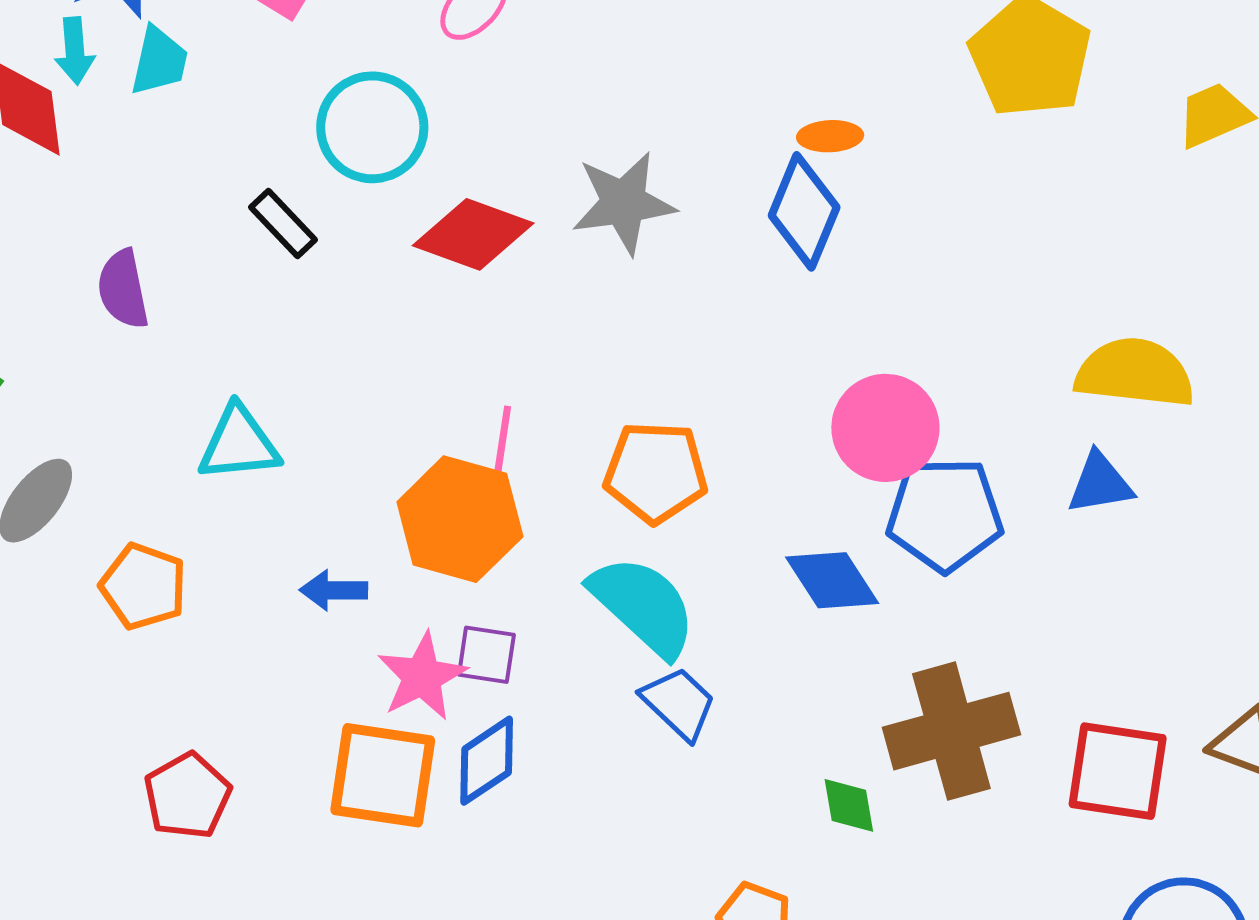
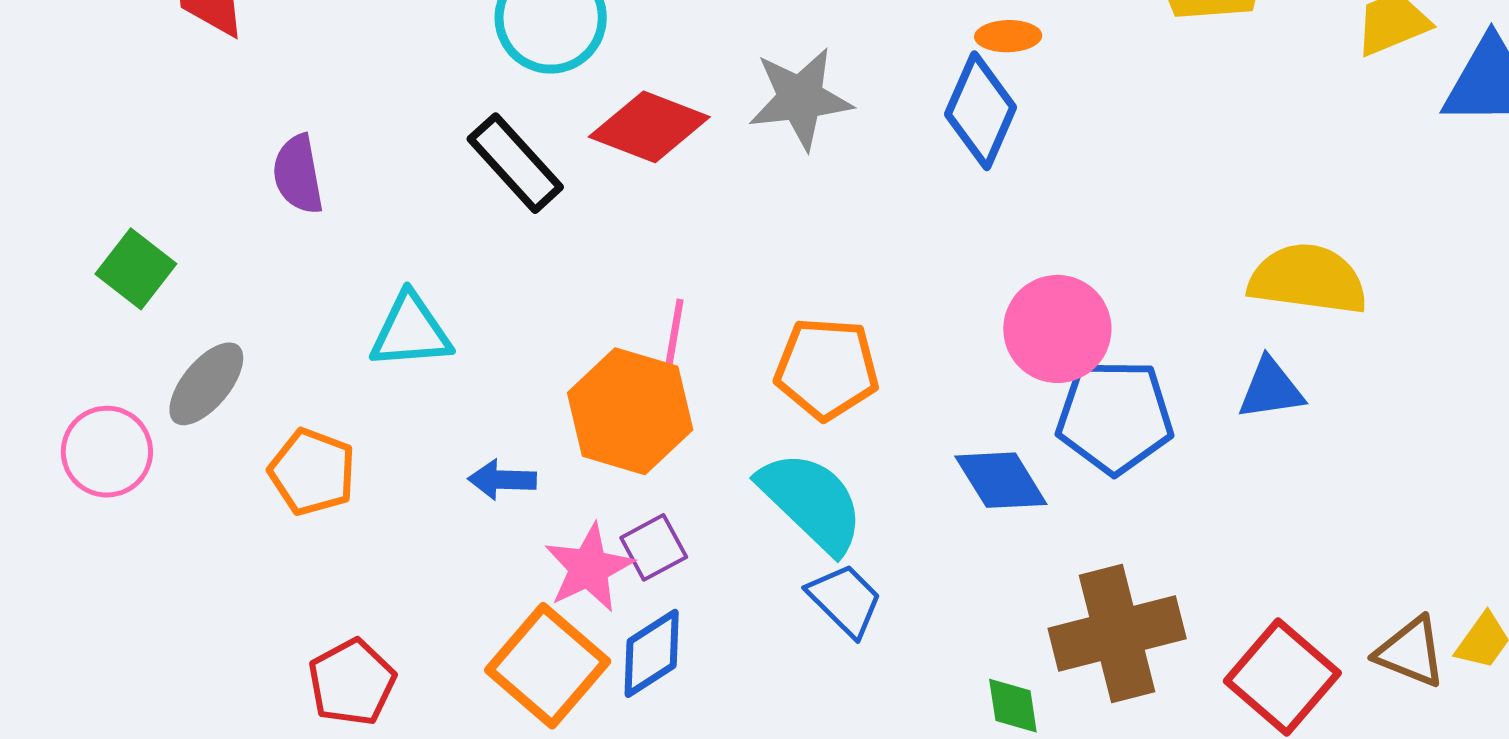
black rectangle: (283, 224) -> (515, 163), moved, size x1.4
purple square: (486, 655) -> (654, 547), turned -38
red square: (1118, 771) -> (1282, 677), turned 31
orange square: (383, 775) -> (548, 666), turned 31

